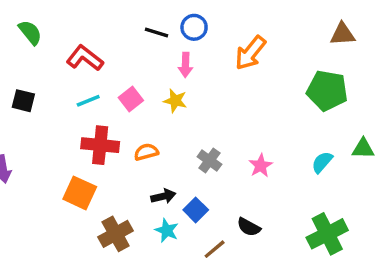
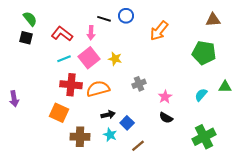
pink arrow: (186, 65) -> (91, 33), moved
pink square: (131, 99) -> (89, 58), size x1.5
black square: (23, 101) -> (26, 38), moved
orange semicircle: (146, 152) -> (98, 89), size x1.6
gray cross: (209, 160) -> (139, 84), moved, turned 32
black semicircle: (249, 227) -> (166, 118), moved
brown cross: (116, 234) -> (80, 137), turned 30

